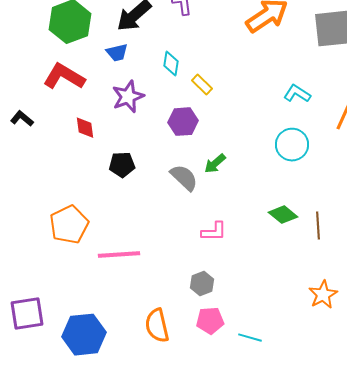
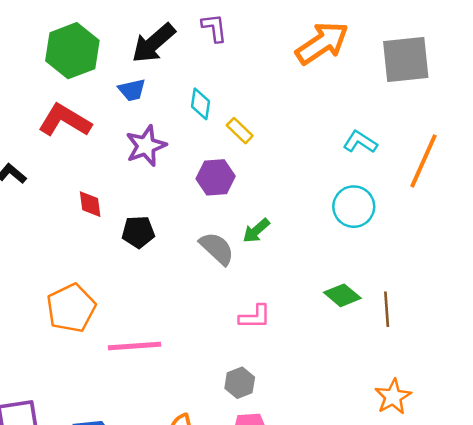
red diamond: (85, 128) -> (90, 204), moved

